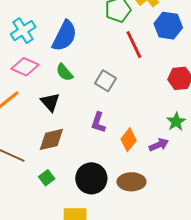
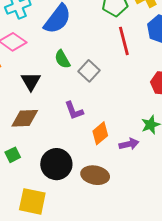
green semicircle: (65, 72) -> (62, 59), moved
purple L-shape: (98, 122) -> (74, 111), turned -50

